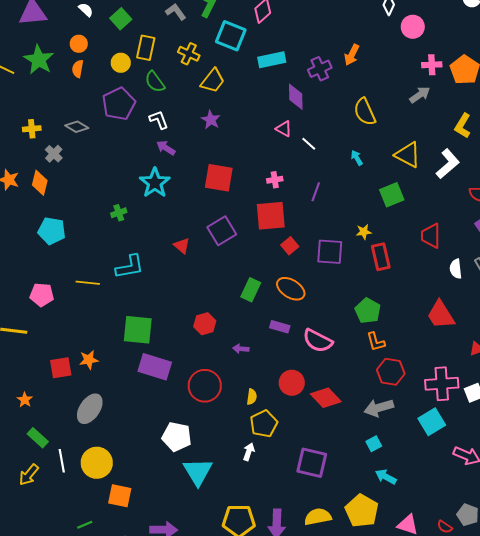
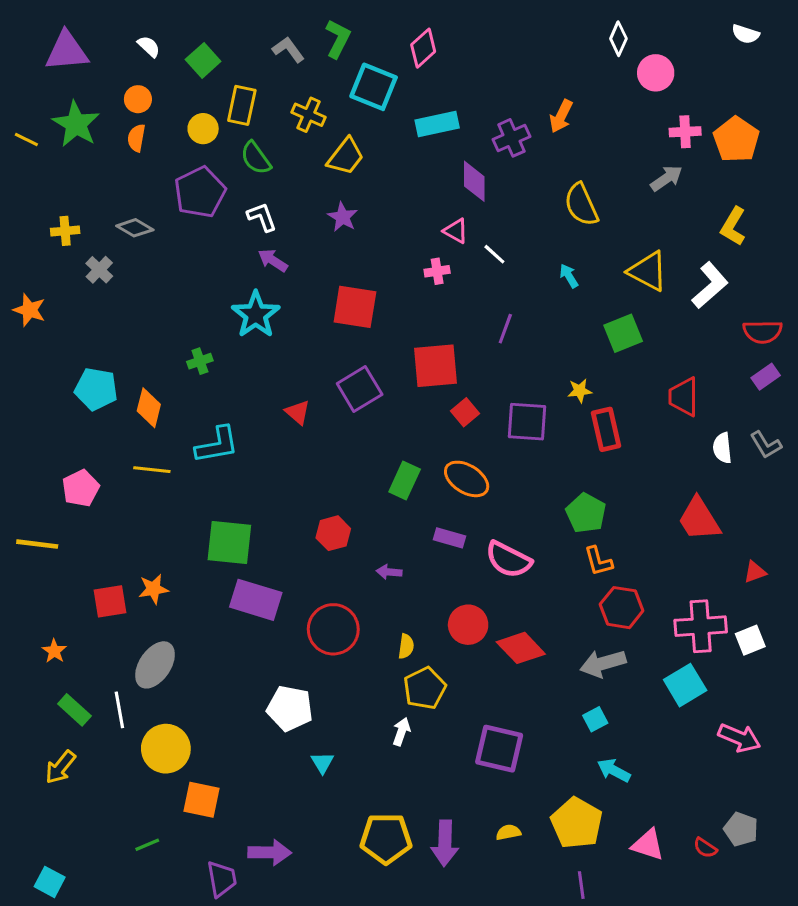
pink cross: (275, 180) -> (437, 271), moved
orange diamond: (40, 183) -> (149, 408), moved
pink pentagon: (42, 295) -> (81, 488), turned -30
white line: (62, 461) -> (119, 710), moved
cyan triangle: (198, 472) -> (322, 763), size x0.5
yellow semicircle: (318, 517) -> (508, 832), size x0.6

